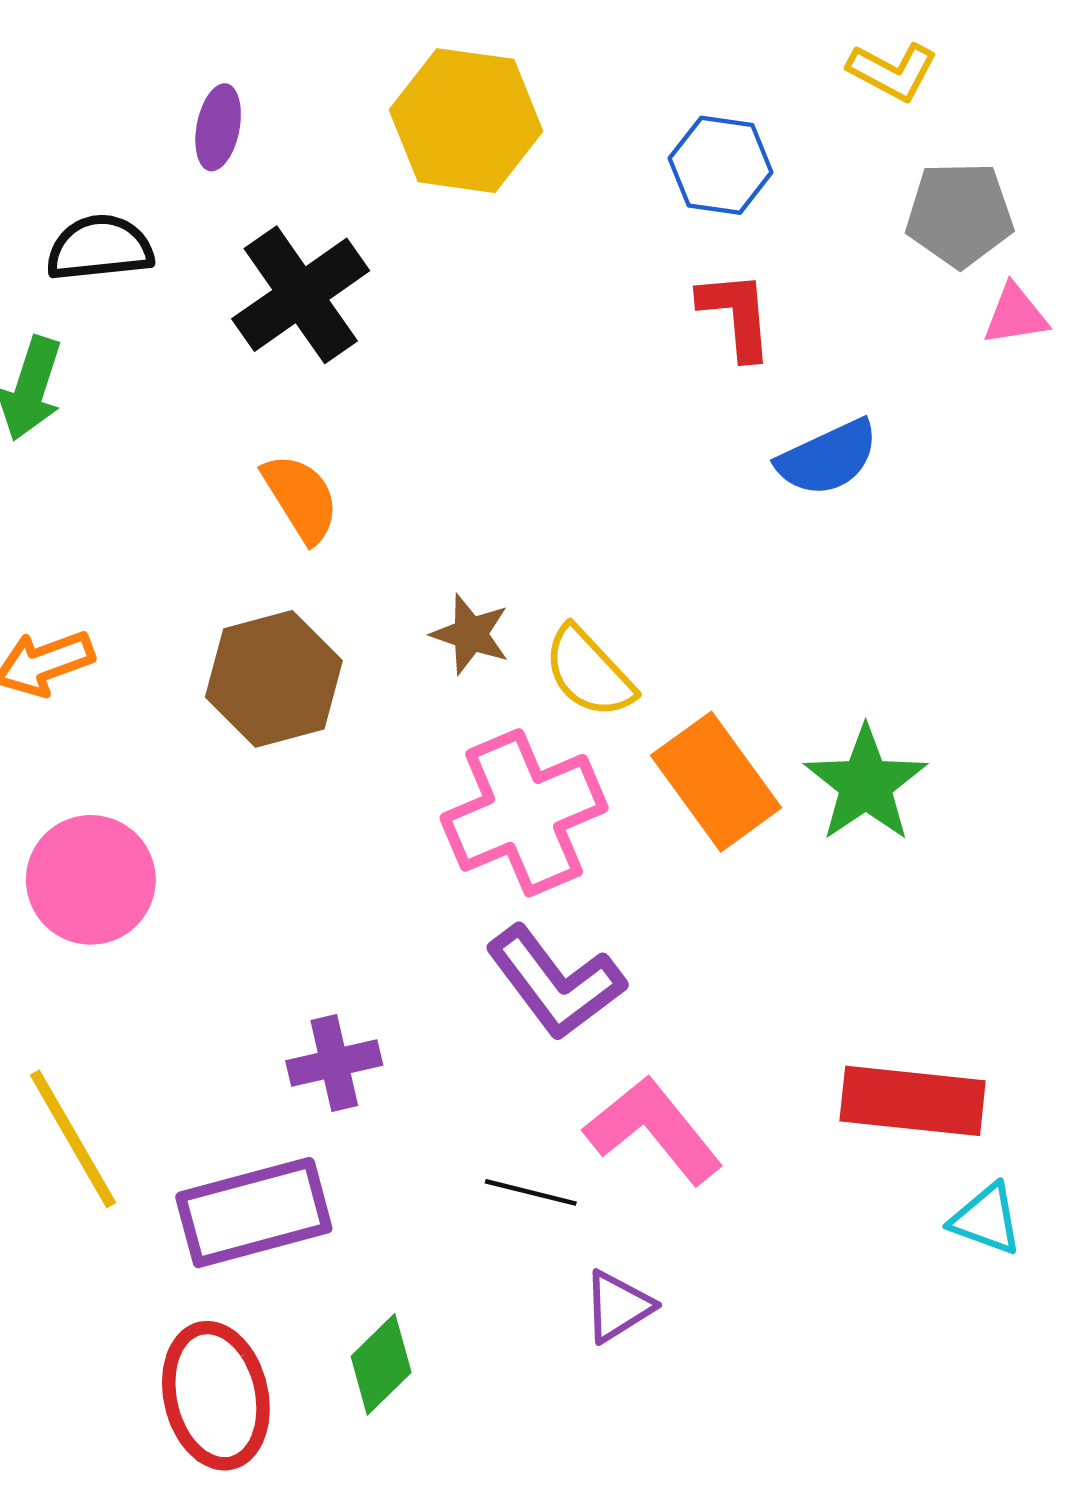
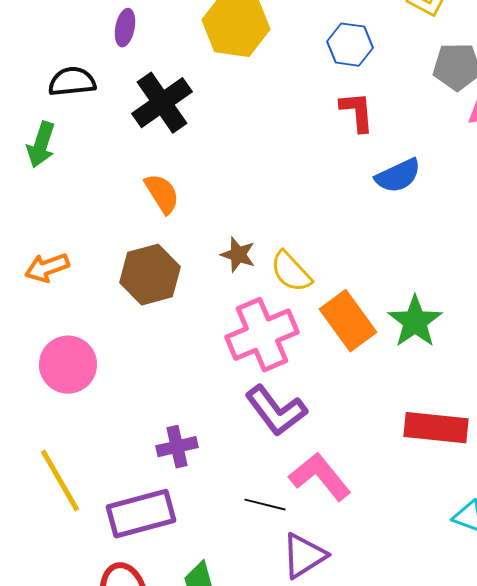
red rectangle: (913, 1101) -> (436, 428), moved
purple triangle: (618, 1306) -> (304, 556), size x1.4

